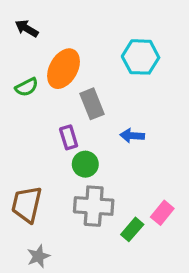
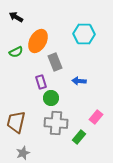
pink rectangle: (162, 213) -> (96, 117), moved

